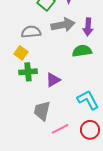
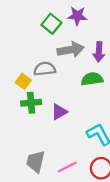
gray semicircle: (31, 32) -> (45, 69), moved
gray trapezoid: (42, 111) -> (36, 161), moved

